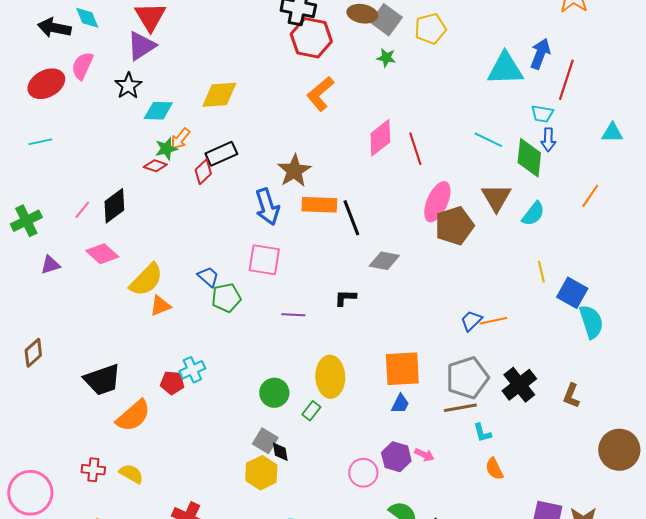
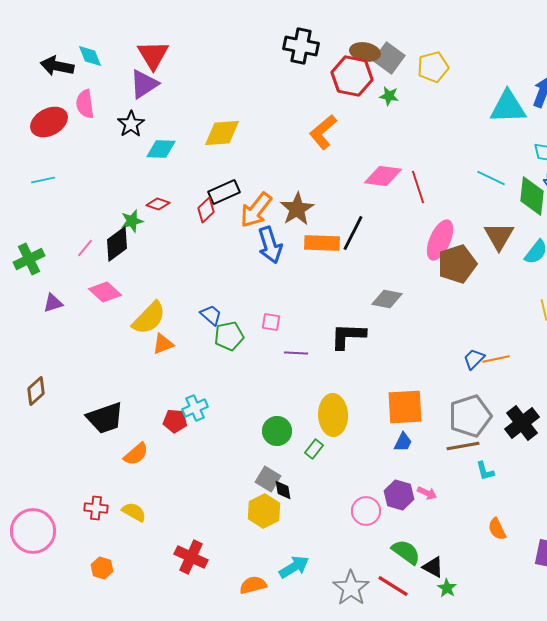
red hexagon: (311, 38) -> (352, 76), moved
pink semicircle: (82, 66) -> (85, 104), turned -32
pink diamond: (380, 138) -> (383, 176), turned 45
orange arrow: (180, 139) -> (256, 210), moved, size x1.6
green star: (166, 149) -> (132, 221), moved
black line: (351, 218) -> (353, 233), moved, turned 48
pink square: (264, 260) -> (271, 322), moved, size x0.6
black L-shape: (345, 298) -> (348, 336), size x1.6
orange semicircle: (133, 416) -> (136, 454), size x0.7
orange semicircle: (494, 469) -> (497, 529), moved

